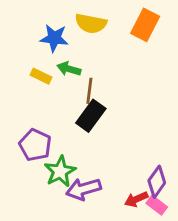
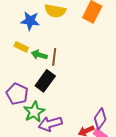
green arrow: (69, 69) -> (39, 55), moved
black rectangle: (91, 116) -> (45, 81), moved

